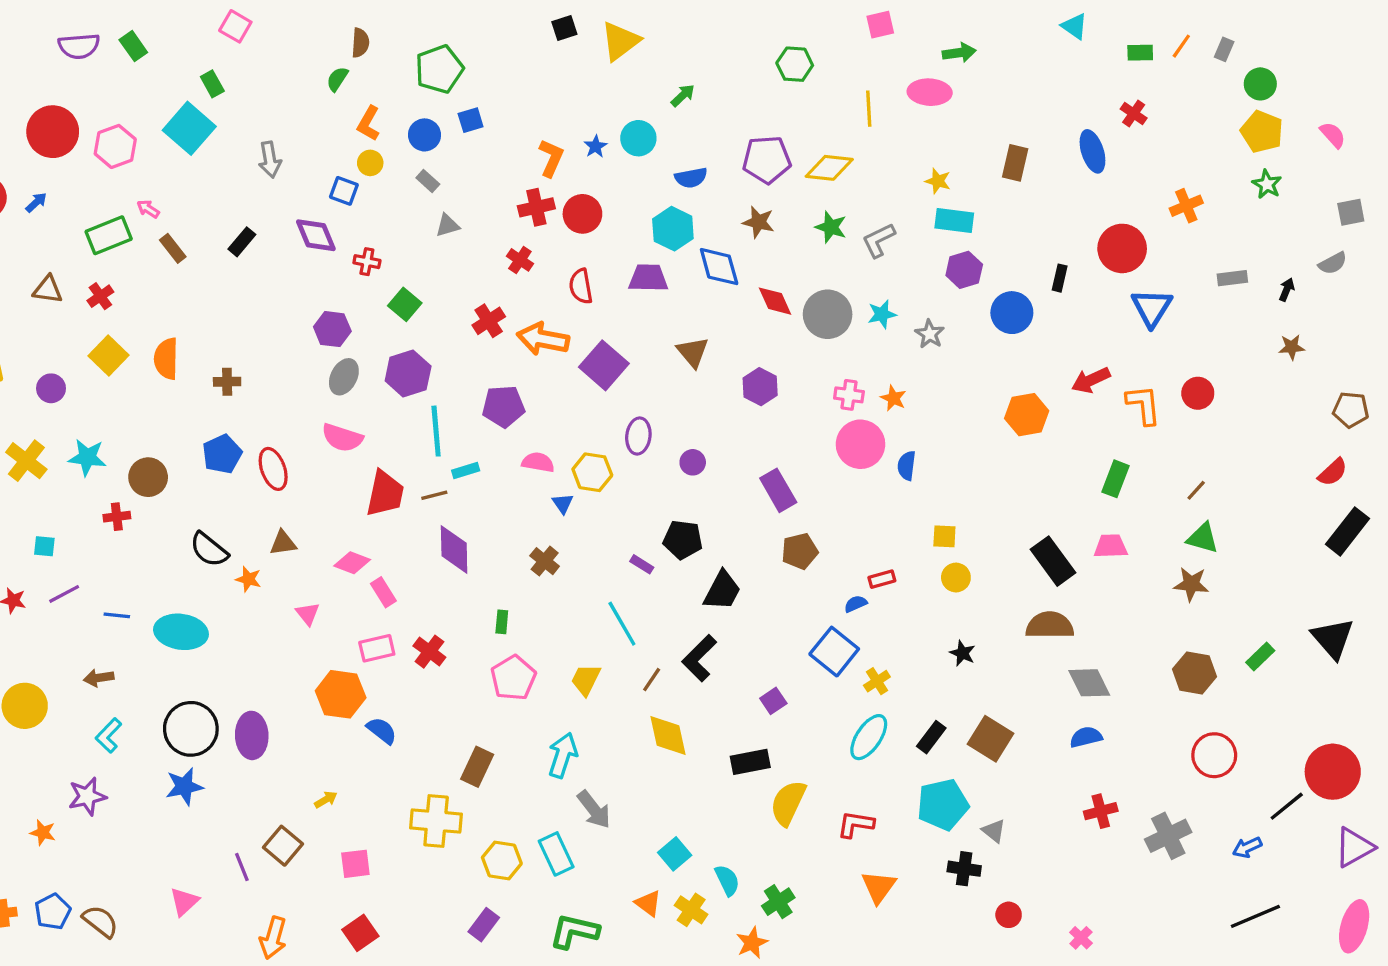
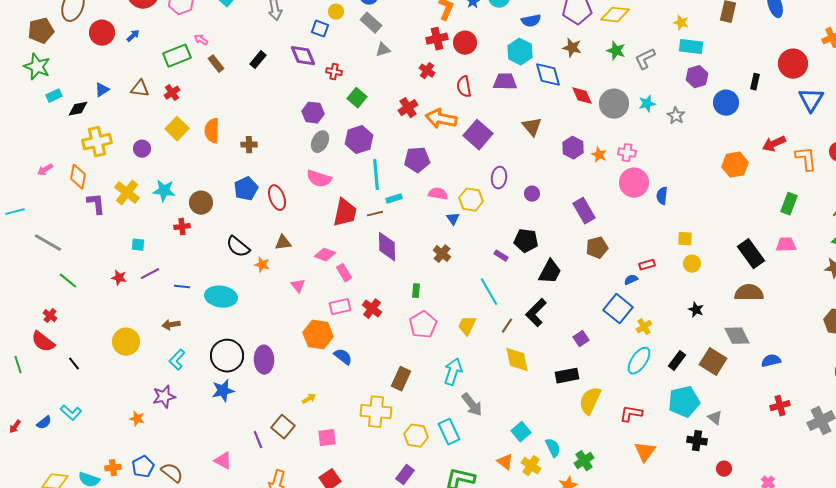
gray rectangle: (428, 181) -> (371, 23), size x1.5
orange star: (893, 398) -> (599, 155), moved
gray diamond: (1089, 683) -> (737, 336), moved
pink triangle: (184, 902) -> (223, 461), turned -48

